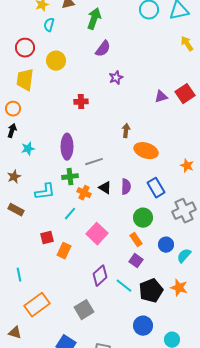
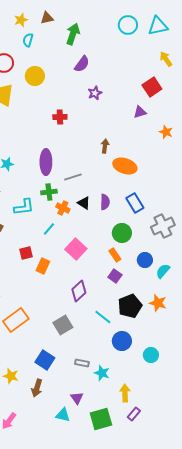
red square: (185, 94) -> (152, 87), moved
orange star: (187, 166) -> (166, 132), moved
cyan line: (124, 286) -> (103, 317), moved

